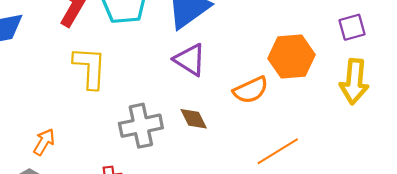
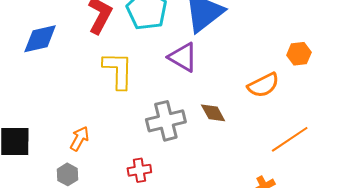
orange hexagon: (292, 57) -> (299, 54), size x0.6
purple triangle: (190, 60) -> (183, 57), moved

